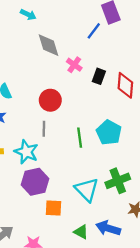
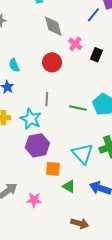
red circle: (50, 100) -> (52, 62), moved
green line: (80, 138) -> (78, 108), turned -72
green triangle: (81, 232) -> (69, 186), moved

